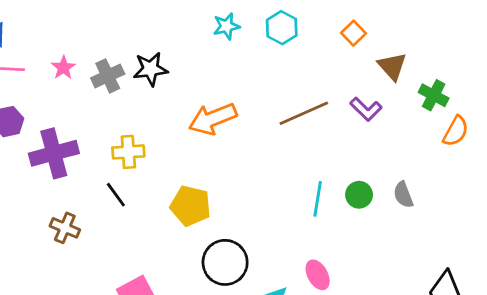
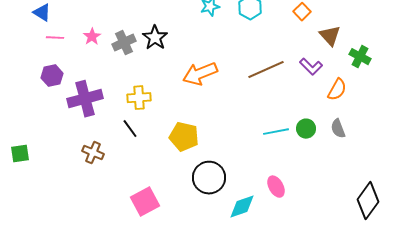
black star: (150, 69) -> (155, 38), turned -30
orange semicircle: (456, 131) -> (337, 90), moved
cyan line: (318, 199) -> (276, 132), turned 70

